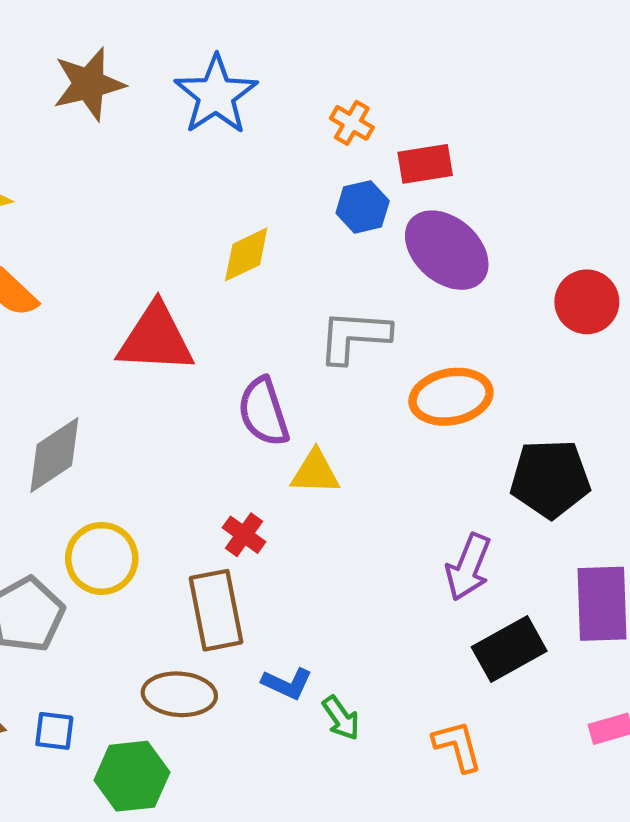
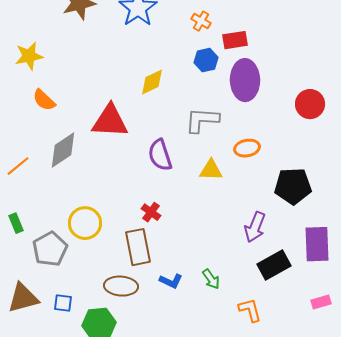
purple ellipse: (447, 250) -> (245, 80), turned 48
orange ellipse: (451, 397) -> (247, 148), size x0.7
gray diamond: (54, 455) -> (63, 150), moved
yellow triangle: (315, 472) -> (211, 170), moved
green arrow: (341, 718) -> (211, 279), moved

